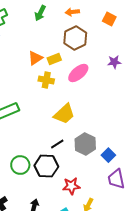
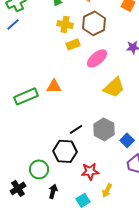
orange triangle: (35, 58) -> (54, 86), moved, turned 35
yellow cross: (46, 80) -> (65, 24), moved
yellow trapezoid: (64, 114) -> (114, 87), moved
green circle: (20, 165) -> (39, 169), moved

